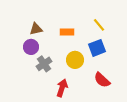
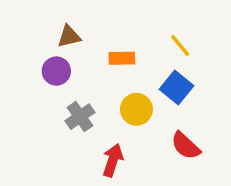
brown triangle: (36, 29) -> (69, 36), moved
purple circle: (31, 47) -> (56, 71), moved
blue square: (97, 48) -> (177, 87), turned -30

